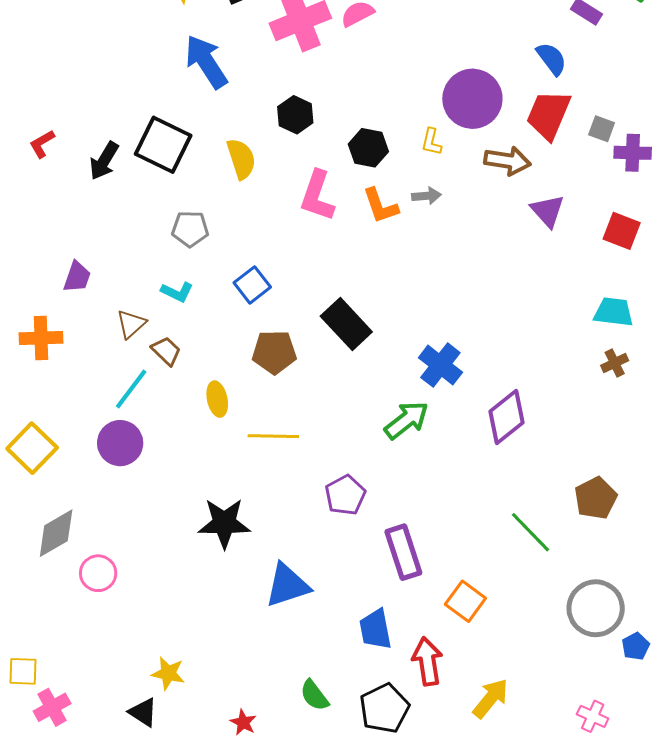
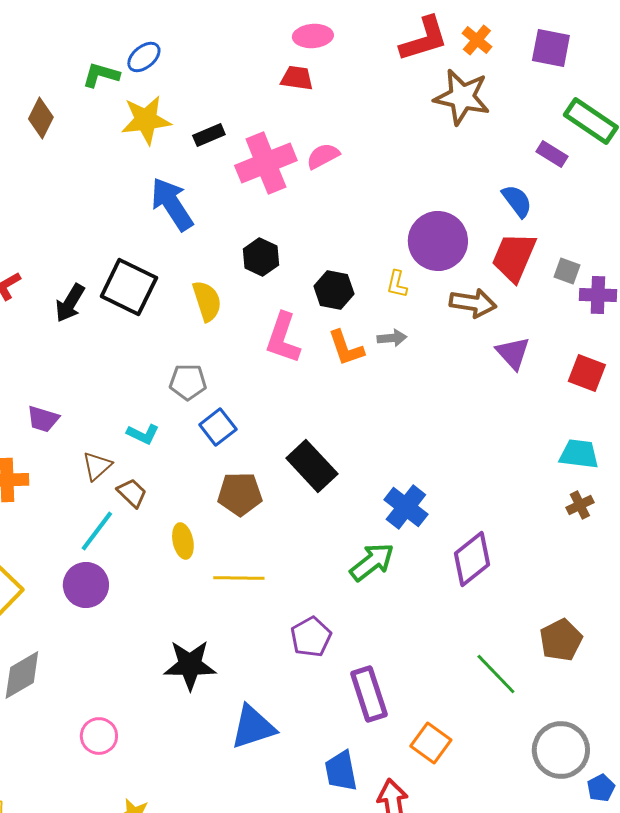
gray pentagon: (190, 229) -> (188, 382), moved
purple trapezoid: (77, 277) -> (43, 419), turned 88
pink circle: (98, 573) -> (99, 736), moved

